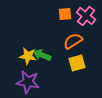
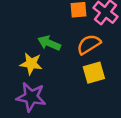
green arrow: (42, 55) -> (49, 43), moved

